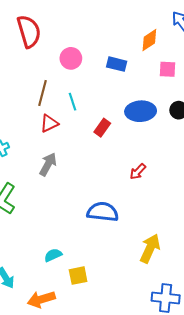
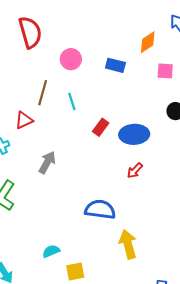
blue ellipse: (141, 111) -> (134, 134), moved
red triangle: (49, 123) -> (24, 120), moved
yellow arrow: (150, 248) -> (128, 244), moved, turned -40

